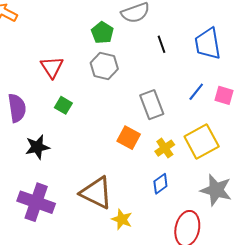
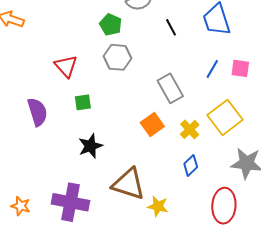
green square: (63, 105) -> (83, 102), turned -30
orange square: (129, 138) -> (152, 124), turned 35
black star: (37, 147) -> (90, 146), moved

